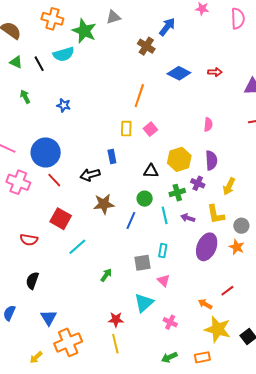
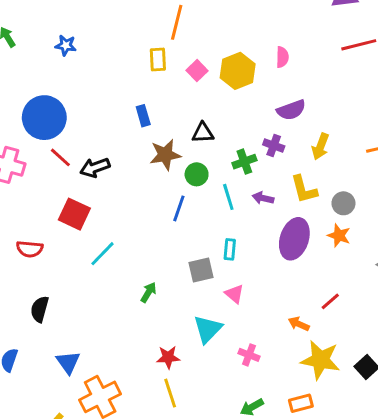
yellow rectangle: (126, 129) -> (158, 60), moved
yellow hexagon: (179, 159) -> (238, 71), moved
purple semicircle: (211, 160) -> (291, 110), turned 78
black arrow: (90, 175) -> (95, 168), moved
brown star: (104, 204) -> (165, 155), moved

